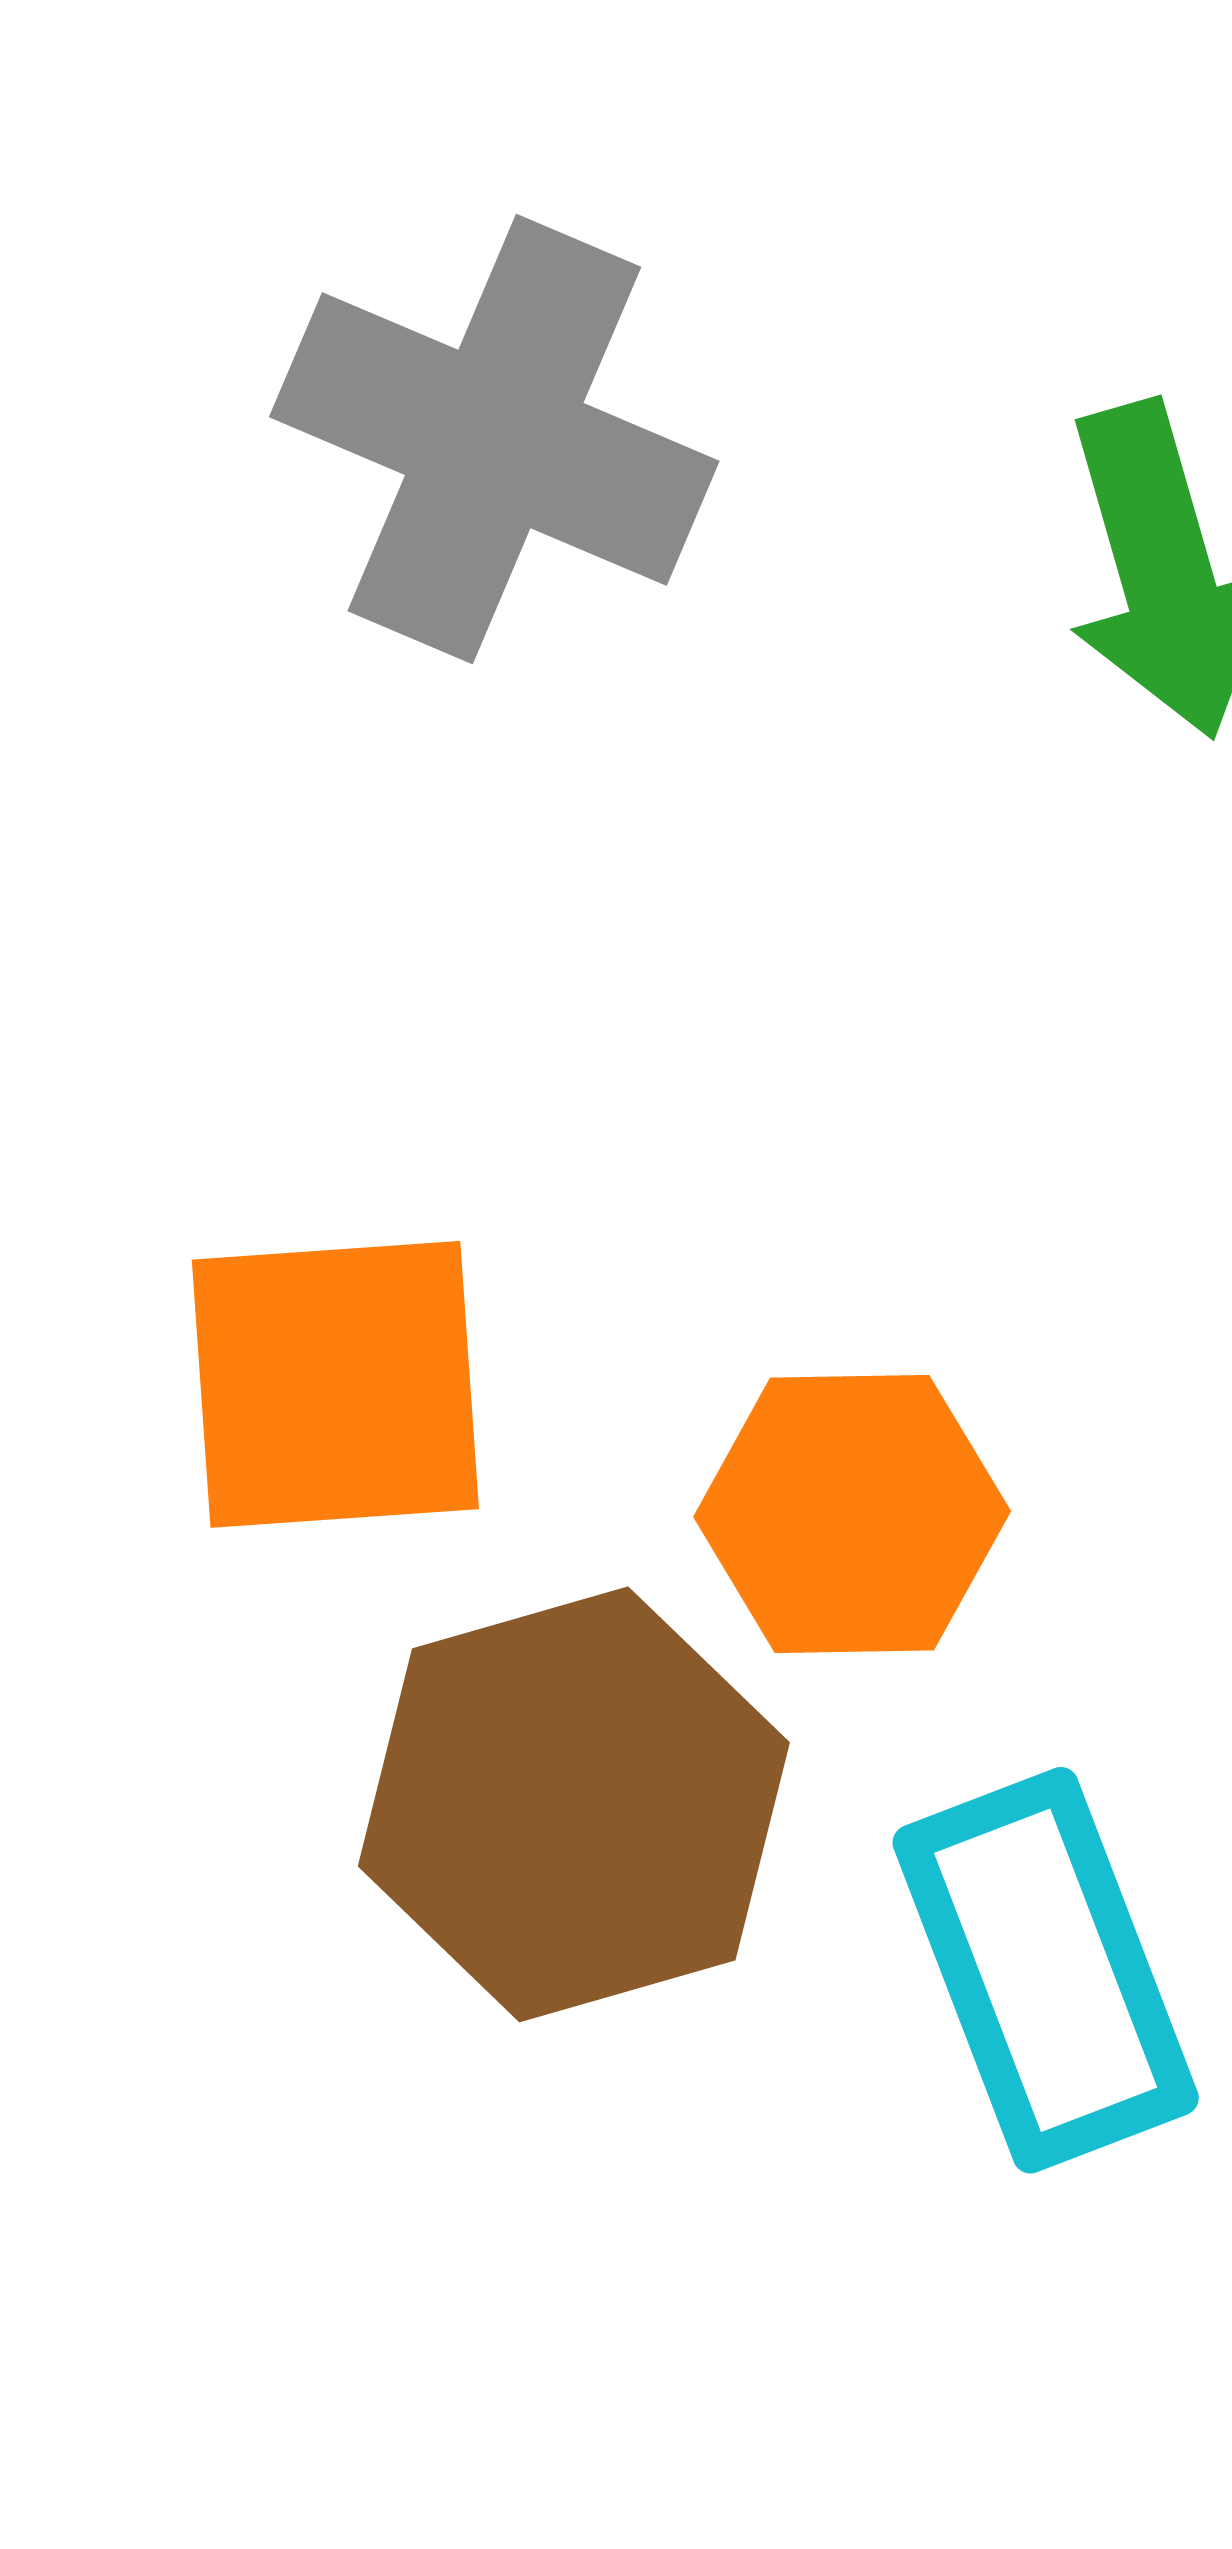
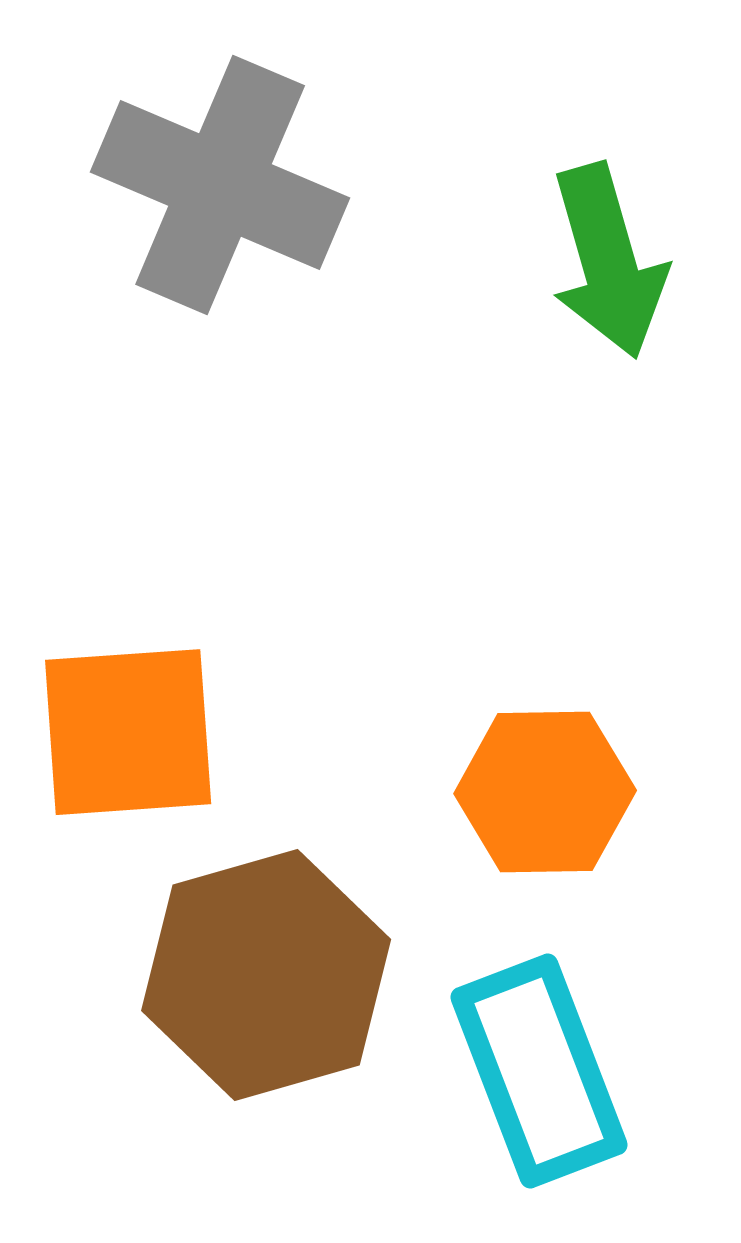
orange hexagon: (852, 1514) -> (545, 792), moved

